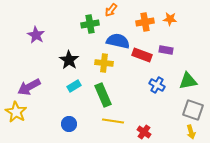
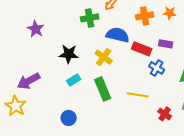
black star: (69, 60) -> (69, 54), turned -30
yellow cross: (104, 63) -> (104, 57), turned 30
blue cross: (157, 85) -> (157, 68), moved
yellow line: (113, 121) -> (138, 95), moved
red cross: (144, 132) -> (165, 114), moved

